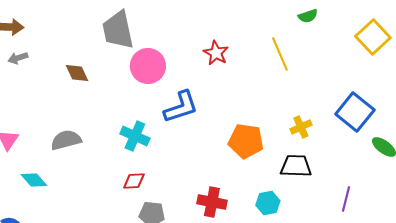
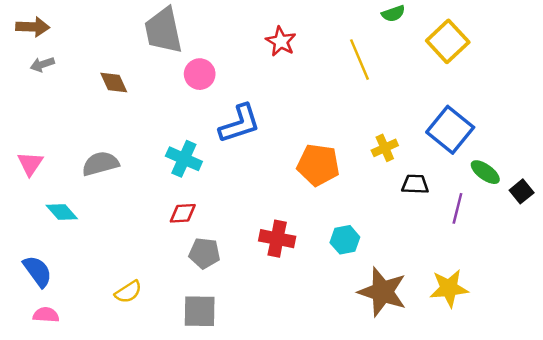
yellow square: (373, 37) -> (448, 41), moved
red star: (216, 53) -> (281, 41), moved
pink circle: (148, 66) -> (200, 74), size x0.7
black trapezoid: (296, 166) -> (415, 184), moved, size x0.7
purple line: (346, 199) -> (457, 208), moved

